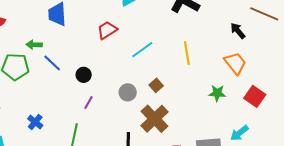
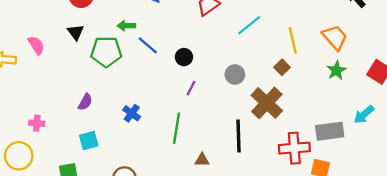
yellow line: (187, 53) -> (293, 40), moved
orange trapezoid: (235, 63) -> (335, 37), moved
brown square: (156, 85) -> (282, 67), moved
green star: (217, 93) -> (336, 70), turned -30

